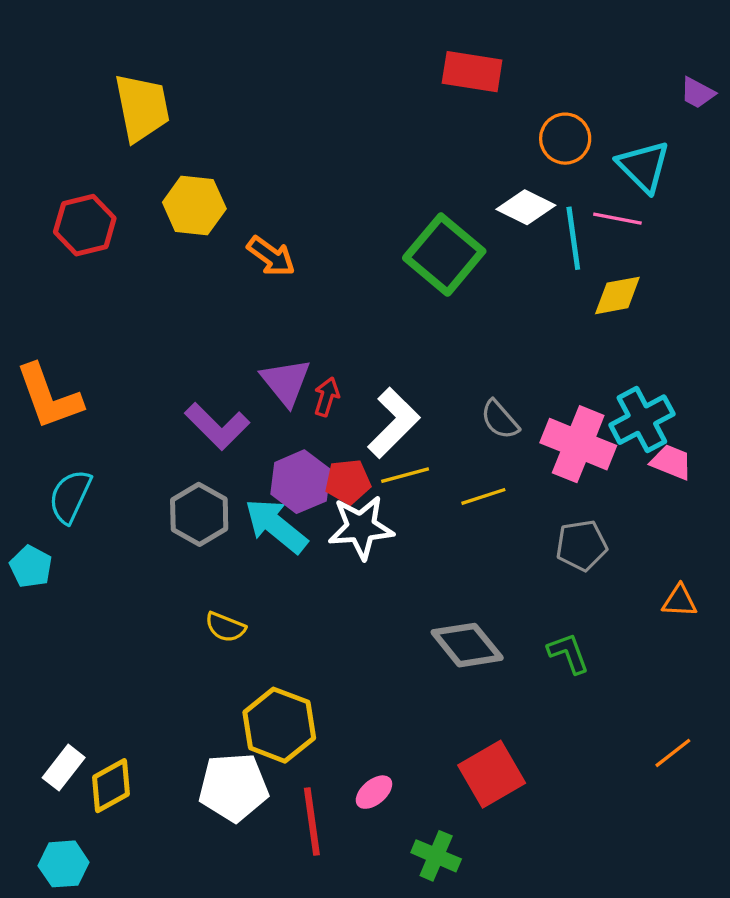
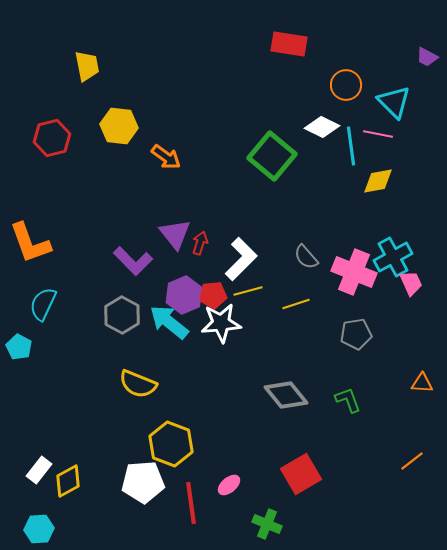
yellow trapezoid: (142, 108) -> (87, 66), size x0.7
pink trapezoid: (671, 462) -> (411, 283), turned 44
orange triangle: (680, 601) -> (422, 383), moved
yellow semicircle: (225, 627) -> (138, 384), size x1.5

